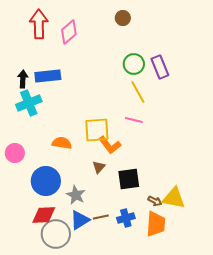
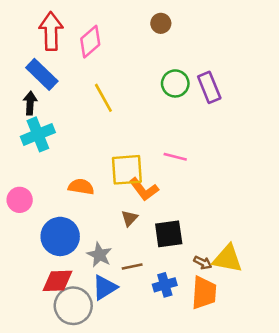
blue rectangle: (48, 76) -> (42, 74), moved, turned 50
yellow line: (138, 92) -> (103, 98), moved
brown line: (101, 217) -> (132, 267), moved

